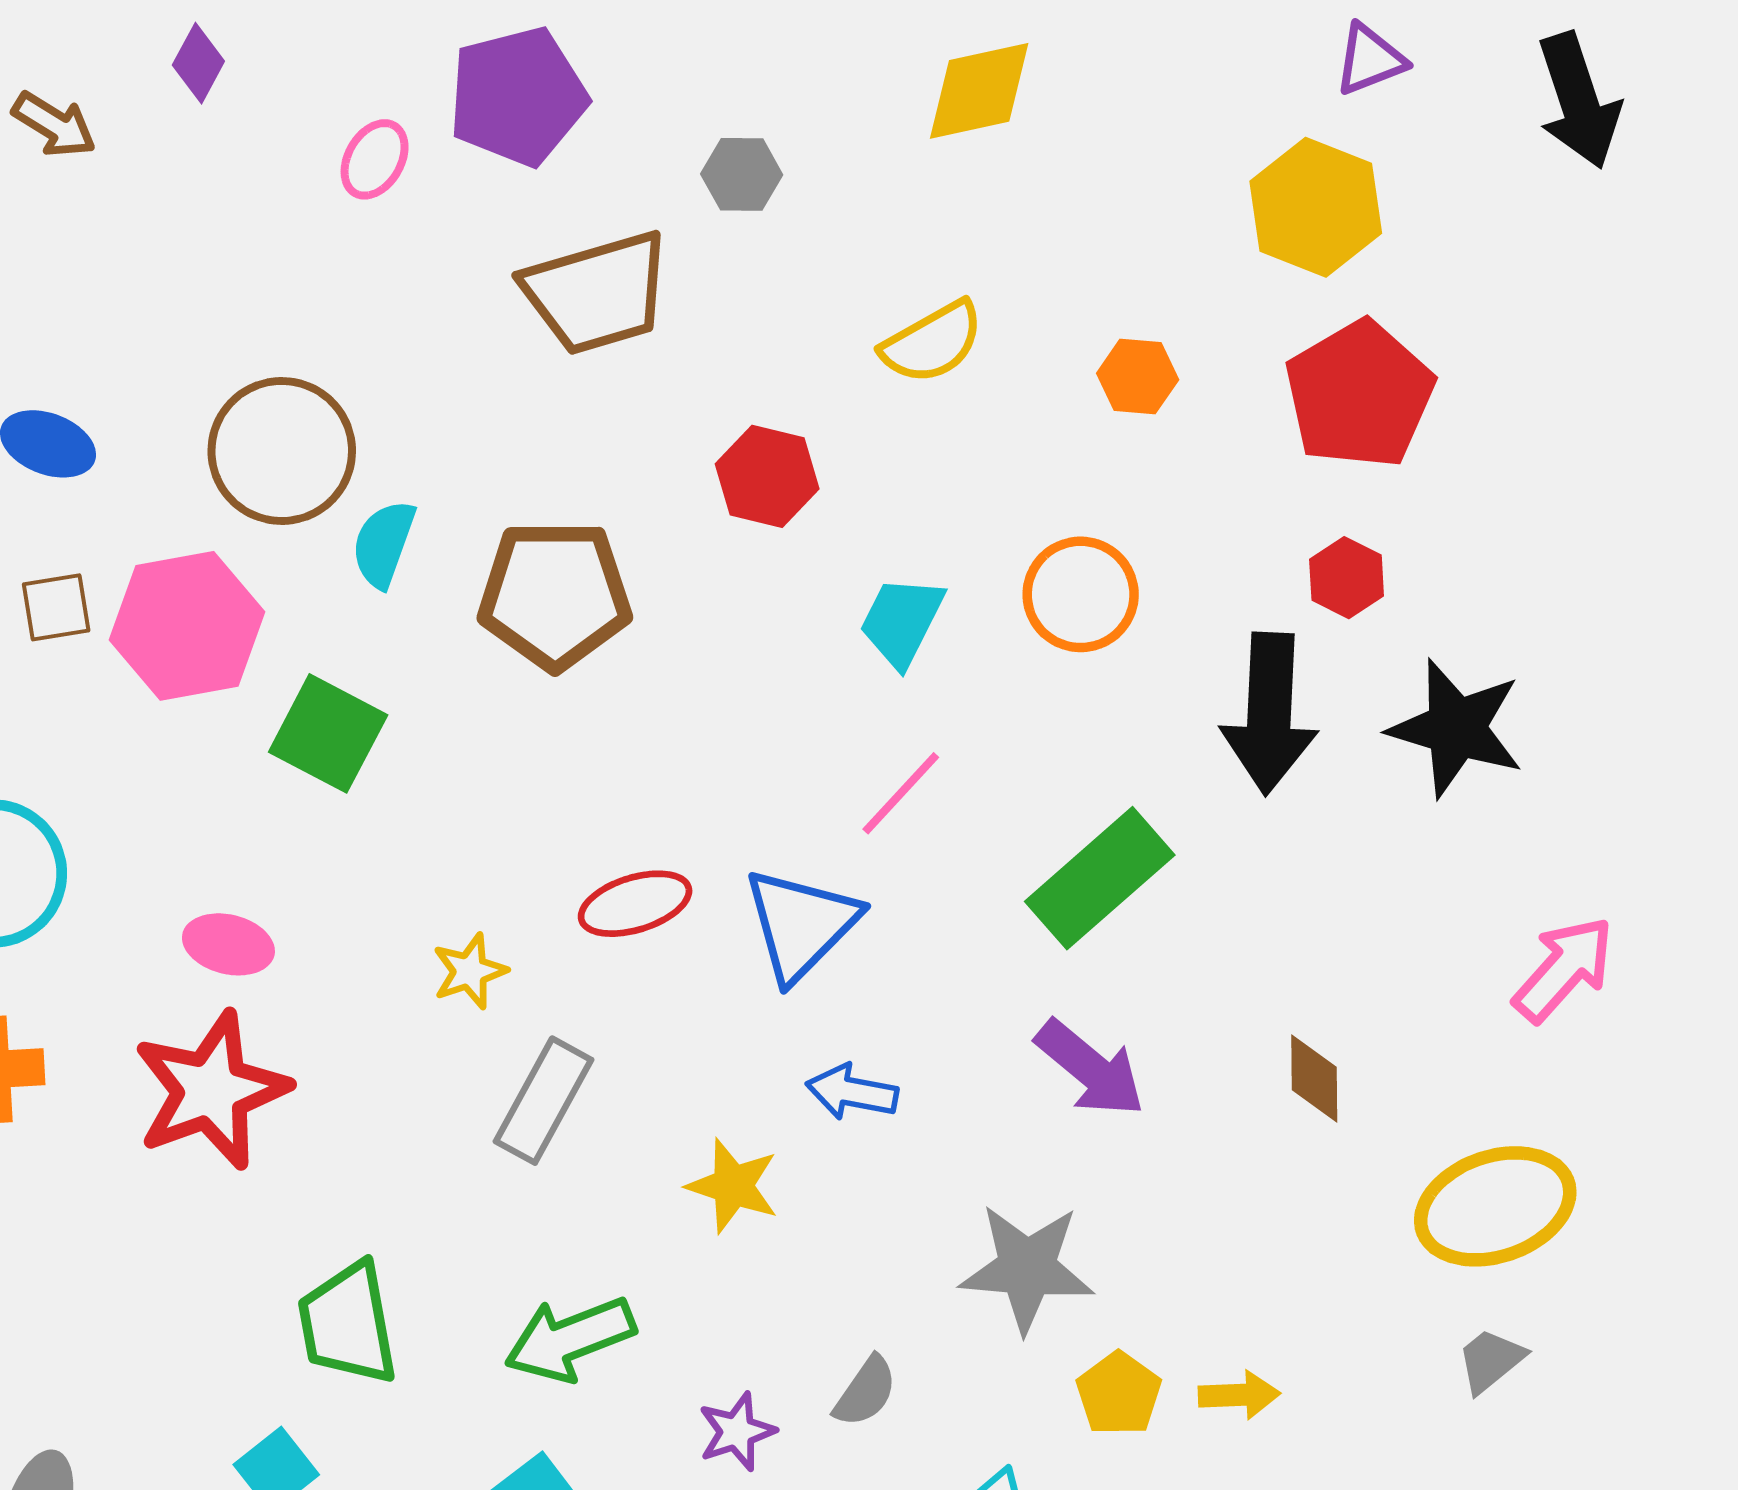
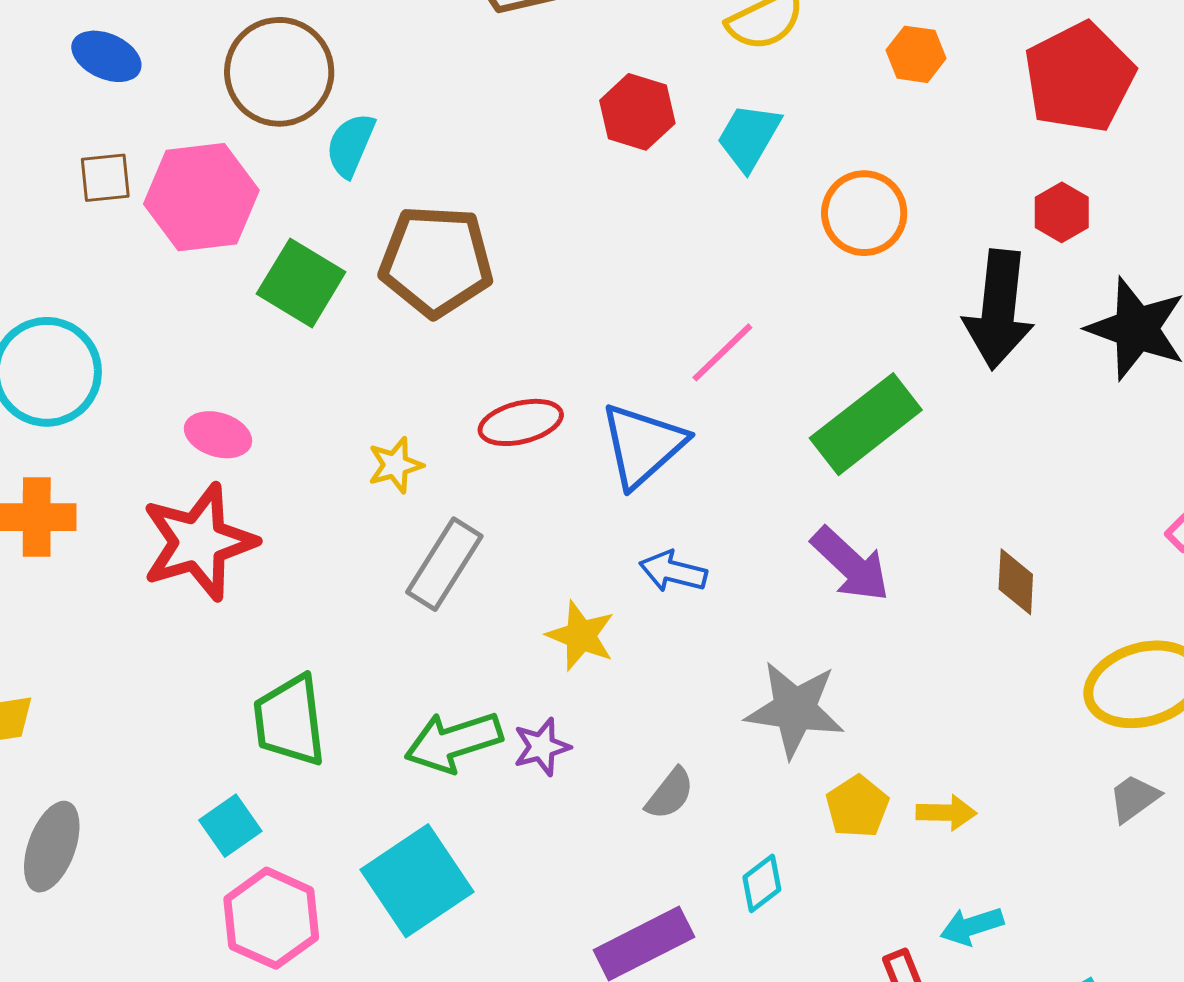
brown pentagon: (555, 595) -> (436, 261), moved
cyan trapezoid: (902, 621) -> (749, 137), moved
purple star: (737, 1432) -> (542, 747), moved

